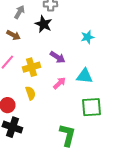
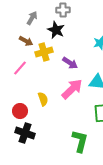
yellow cross: (31, 67) -> (44, 52), moved
pink arrow: (59, 83) -> (72, 89), size x1.6

